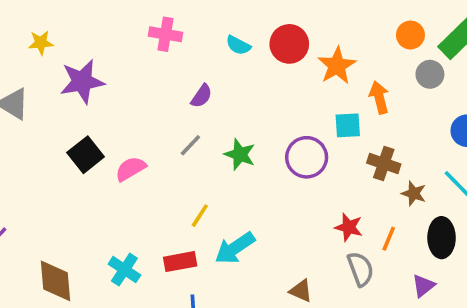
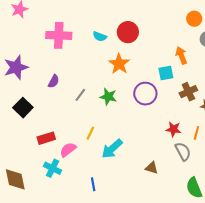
pink cross: (165, 34) -> (59, 35), size x1.4
orange star: (337, 66) -> (119, 64), moved
purple semicircle: (202, 96) -> (54, 81), moved
brown cross: (384, 164) -> (188, 92), turned -36
pink semicircle: (131, 169) -> (68, 150), moved
red rectangle: (180, 262) -> (46, 138), moved

